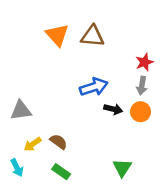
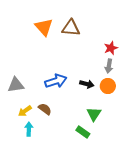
blue arrow: (94, 87) -> (56, 81), moved
cyan arrow: (17, 168) -> (29, 129), moved, turned -152
green triangle: (122, 168) -> (94, 114), moved
green rectangle: (61, 172) -> (83, 132), moved

